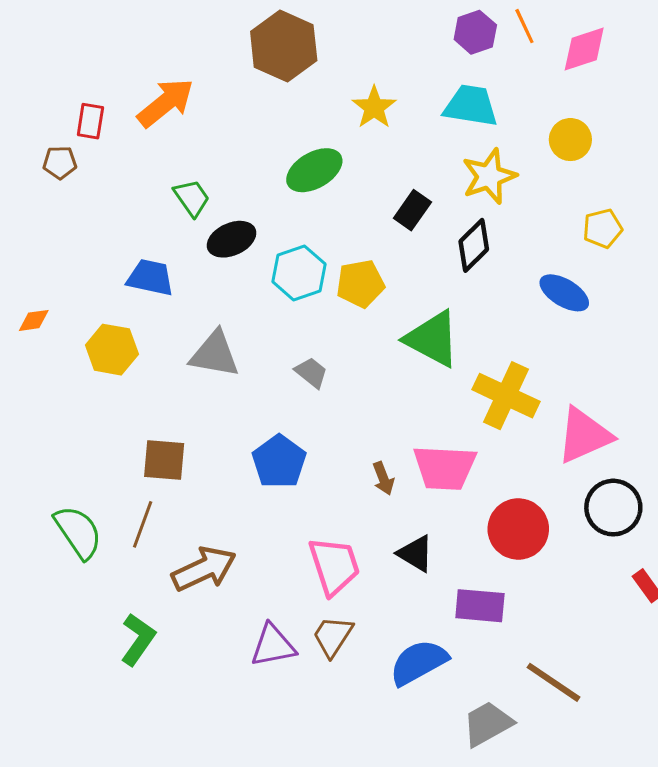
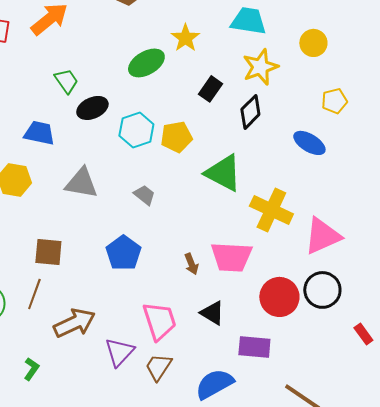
yellow star: (374, 107) -> (185, 38), moved
black circle: (613, 508) -> (322, 290), moved
green L-shape: (138, 639) -> (31, 369), size x0.7
purple triangle: (273, 646) -> (119, 352), moved, turned -36

